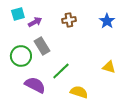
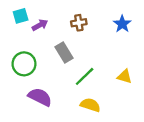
gray rectangle: (42, 46) -> (64, 52), moved
green line: (61, 71) -> (85, 76), moved

